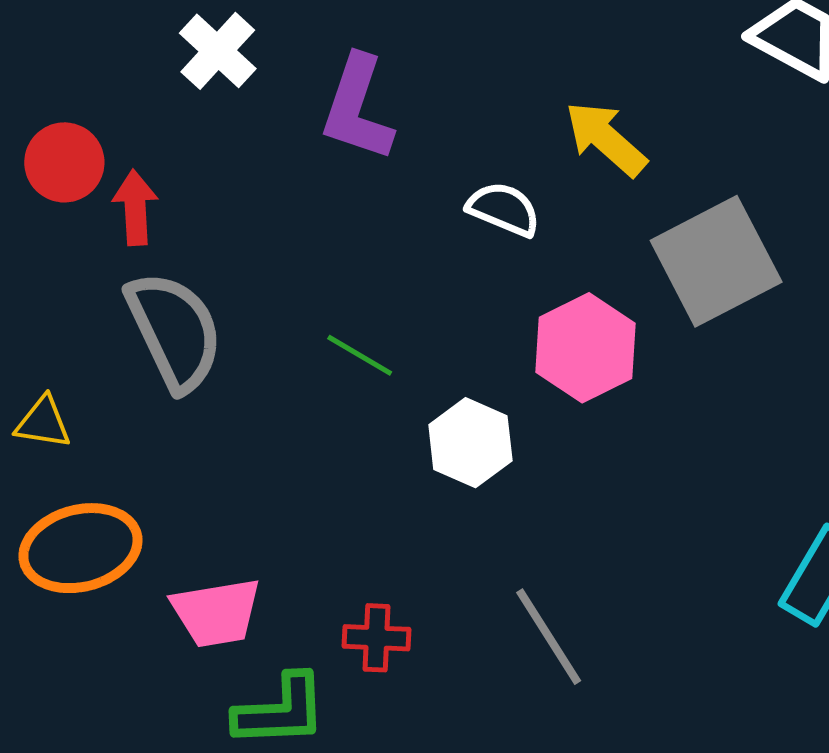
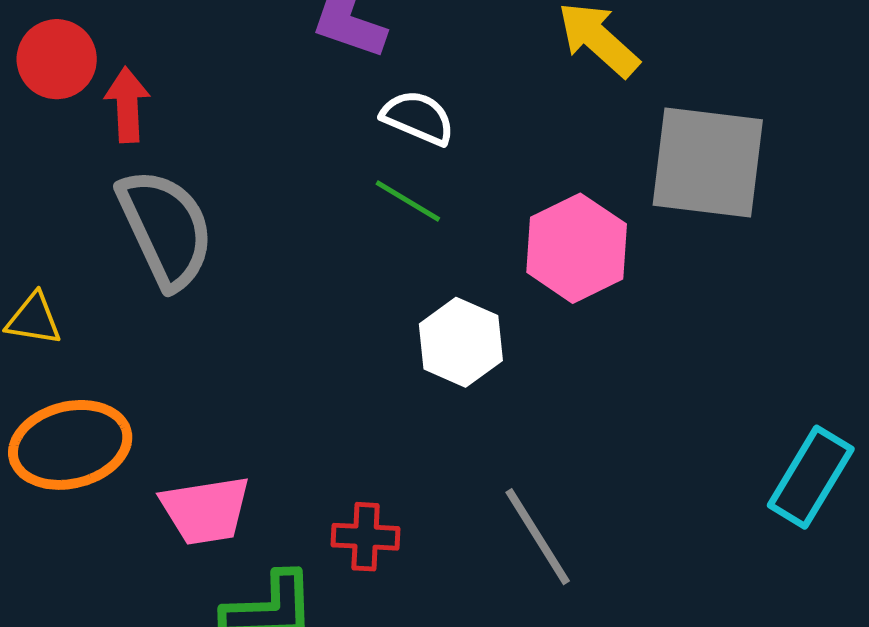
white semicircle: (504, 209) -> (418, 118), moved
gray square: (716, 261) -> (708, 163), turned 34
green line: (360, 355) -> (408, 201), moved

